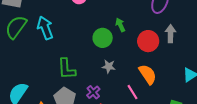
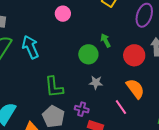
purple cross: (93, 92) -> (82, 109), turned -32

